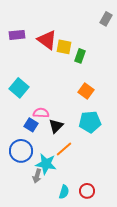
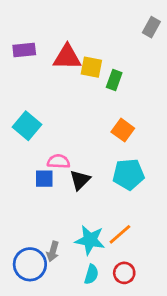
red triangle: (47, 40) -> (67, 57), turned -35
blue square: (31, 125) -> (44, 179), turned -32
orange line: (64, 149) -> (120, 234), moved
blue circle: (21, 151) -> (30, 264), moved
cyan star: (46, 164) -> (90, 240), moved

